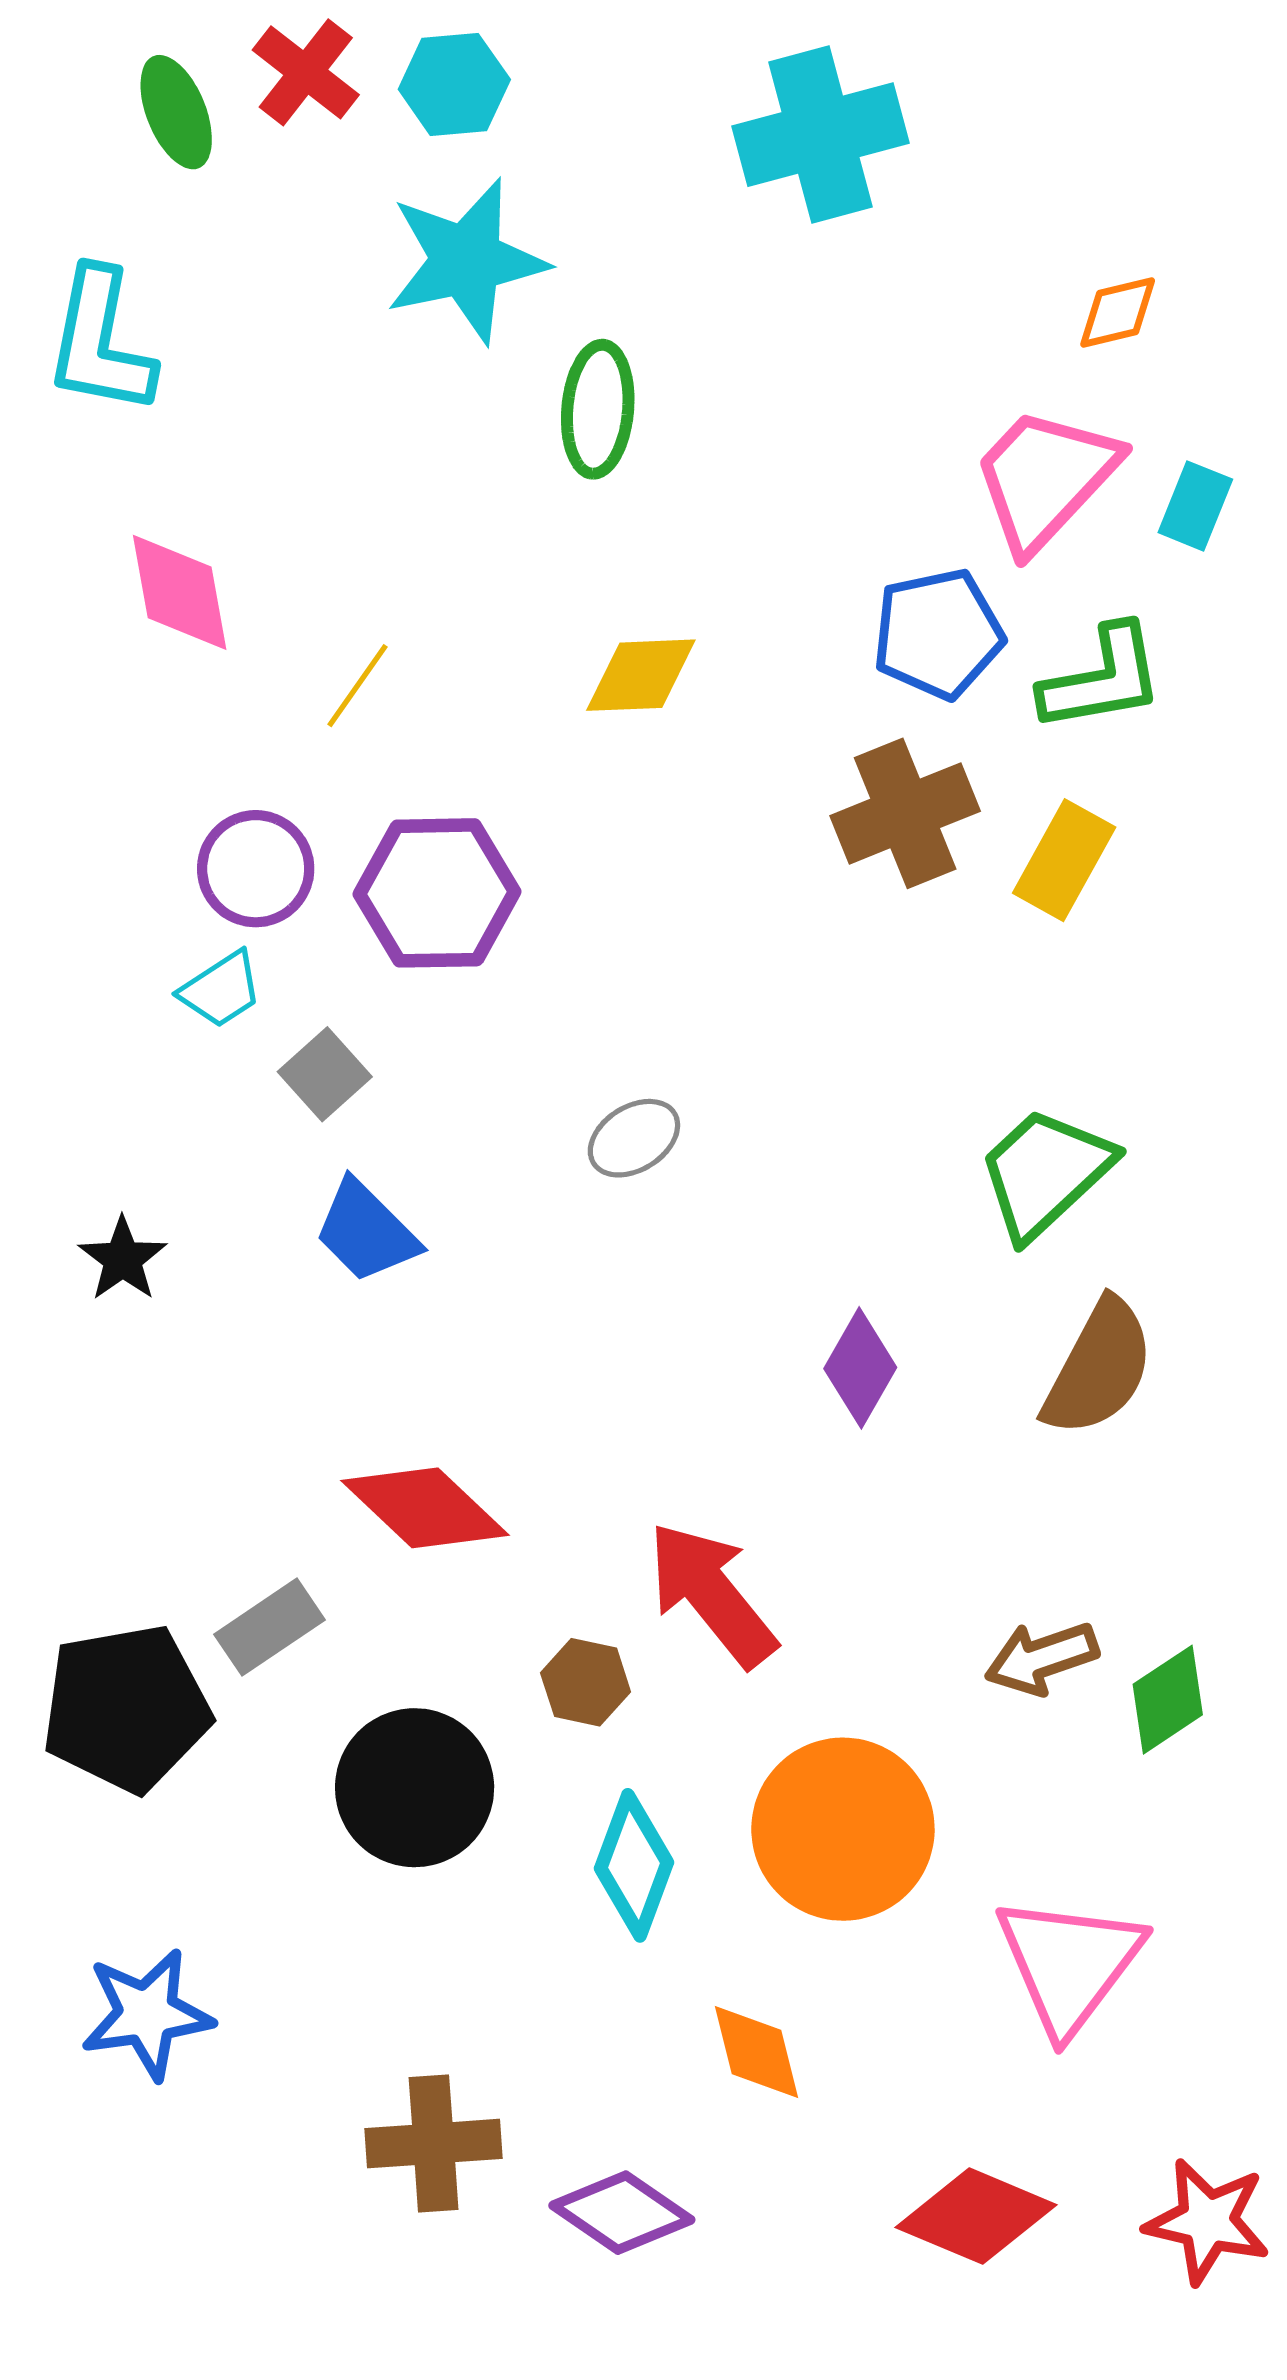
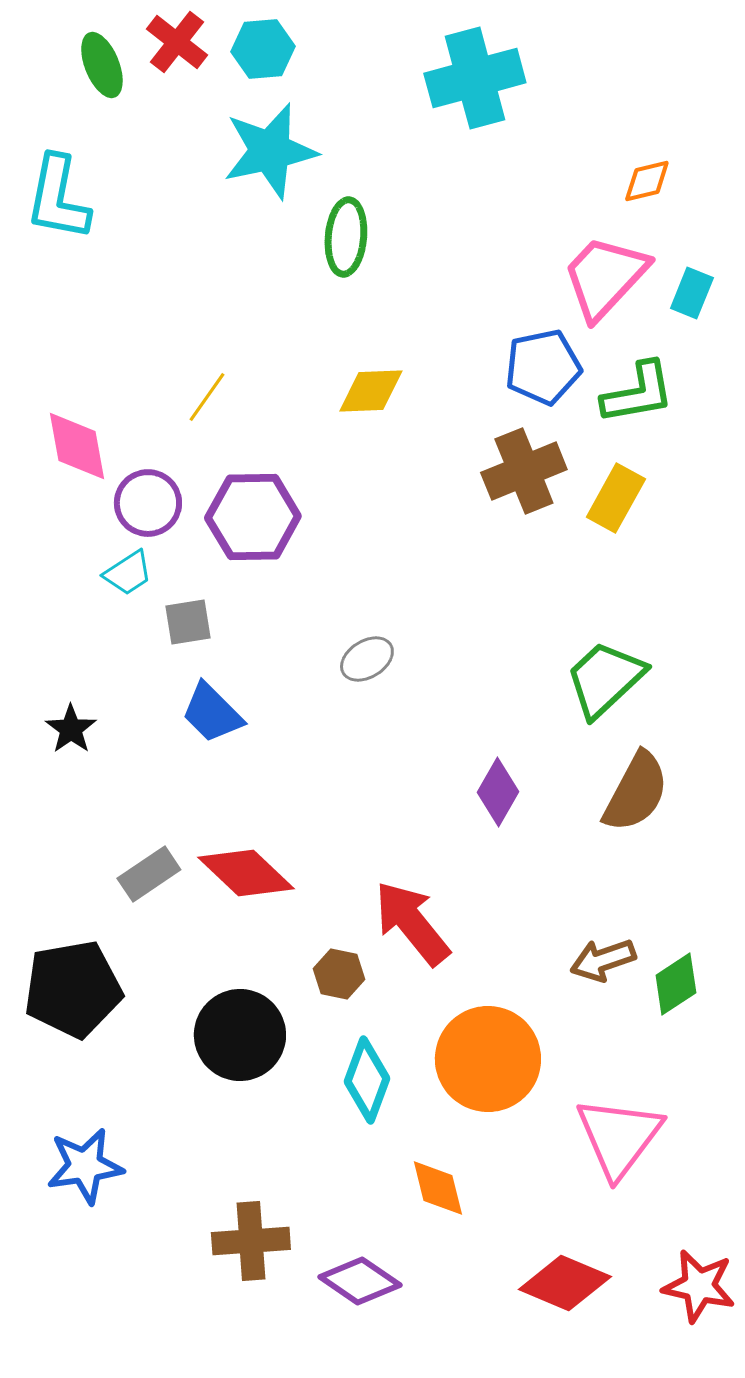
pink diamond: (180, 592) -> (77, 446), moved
gray square: (325, 1074) -> (188, 622), turned 33
gray rectangle: (269, 1627) -> (149, 874), moved

